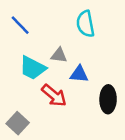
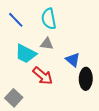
cyan semicircle: (85, 24) -> (49, 19), moved
blue triangle: (79, 74) -> (73, 60), moved, turned 35

